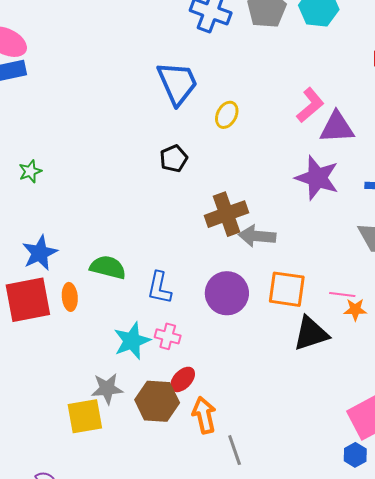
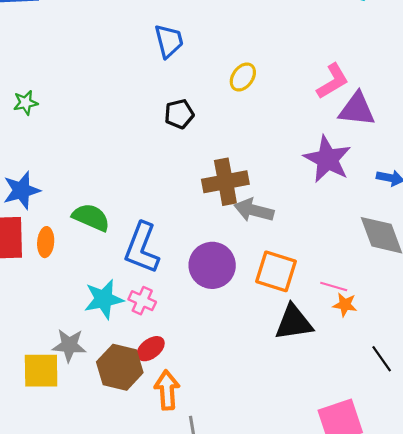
blue trapezoid: (177, 83) -> (169, 41), moved, size x0.7
blue L-shape: (159, 288) -> (142, 248), size x1.4

